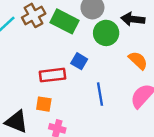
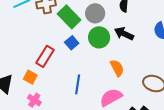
blue square: (79, 61) -> (72, 43), moved
red rectangle: (53, 75) -> (45, 56), turned -70

